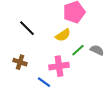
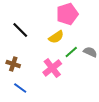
pink cross: (59, 66) -> (52, 68), turned -30
blue line: (44, 82) -> (20, 88), moved

